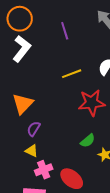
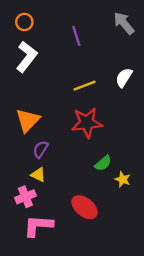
orange circle: (20, 19) -> (24, 22), size x0.6
red star: (92, 103) -> (87, 123), moved
pink cross: (44, 170) -> (25, 197), moved

